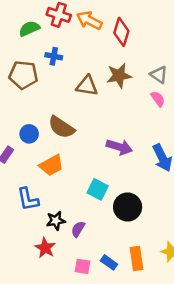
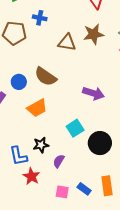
cyan square: (98, 189) -> (75, 128), turned 30
blue L-shape: (28, 199) -> (18, 156), moved
black star: (56, 221) -> (41, 145), moved

